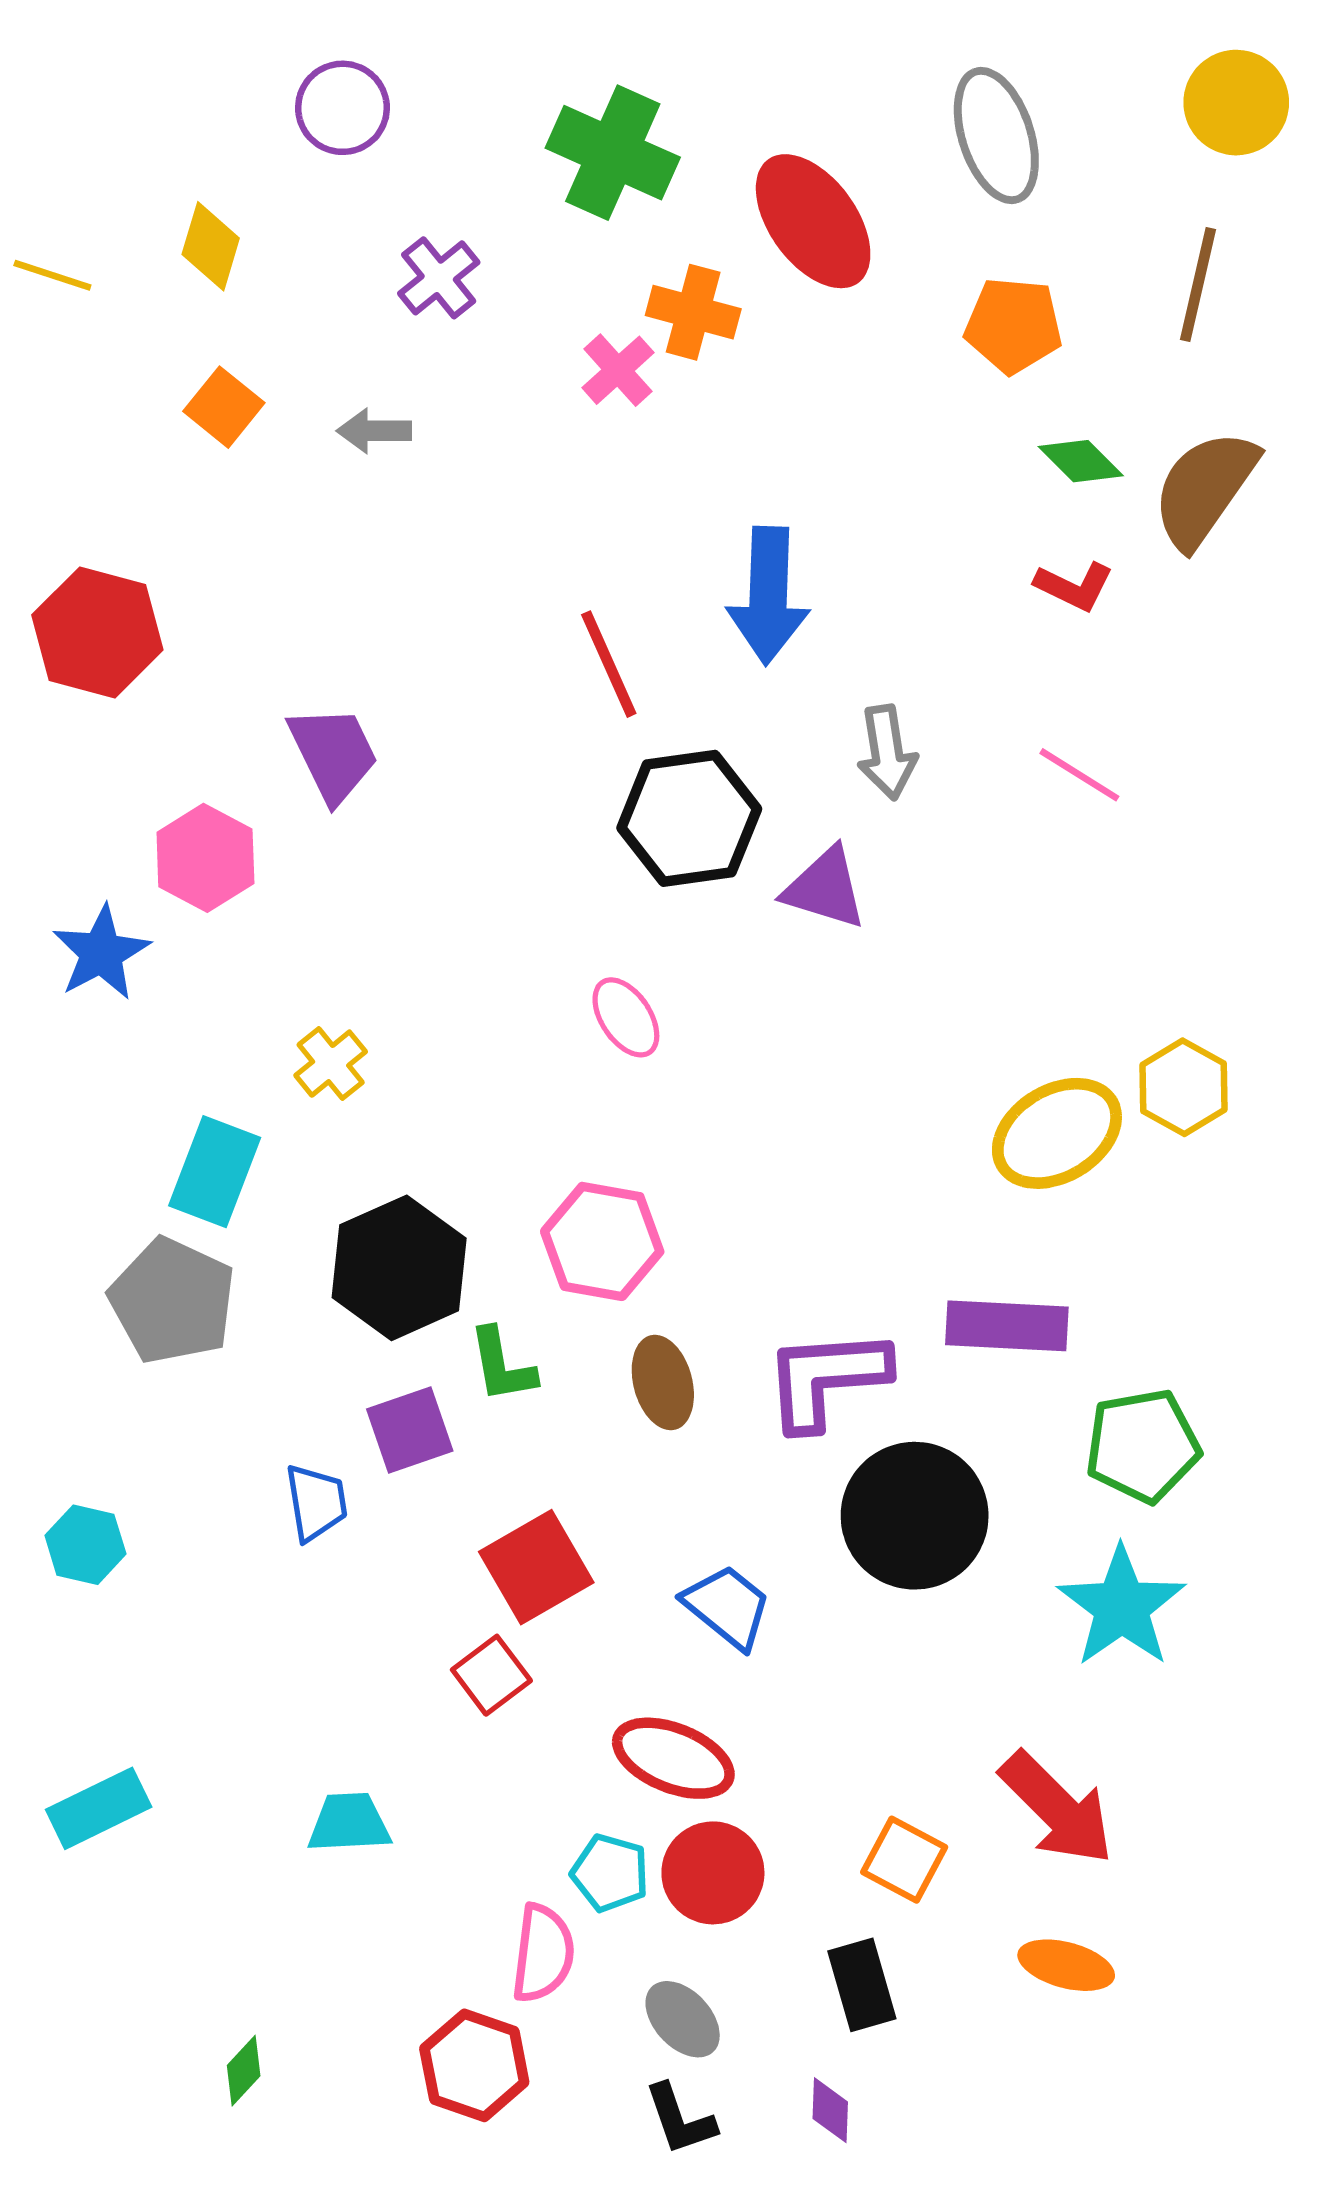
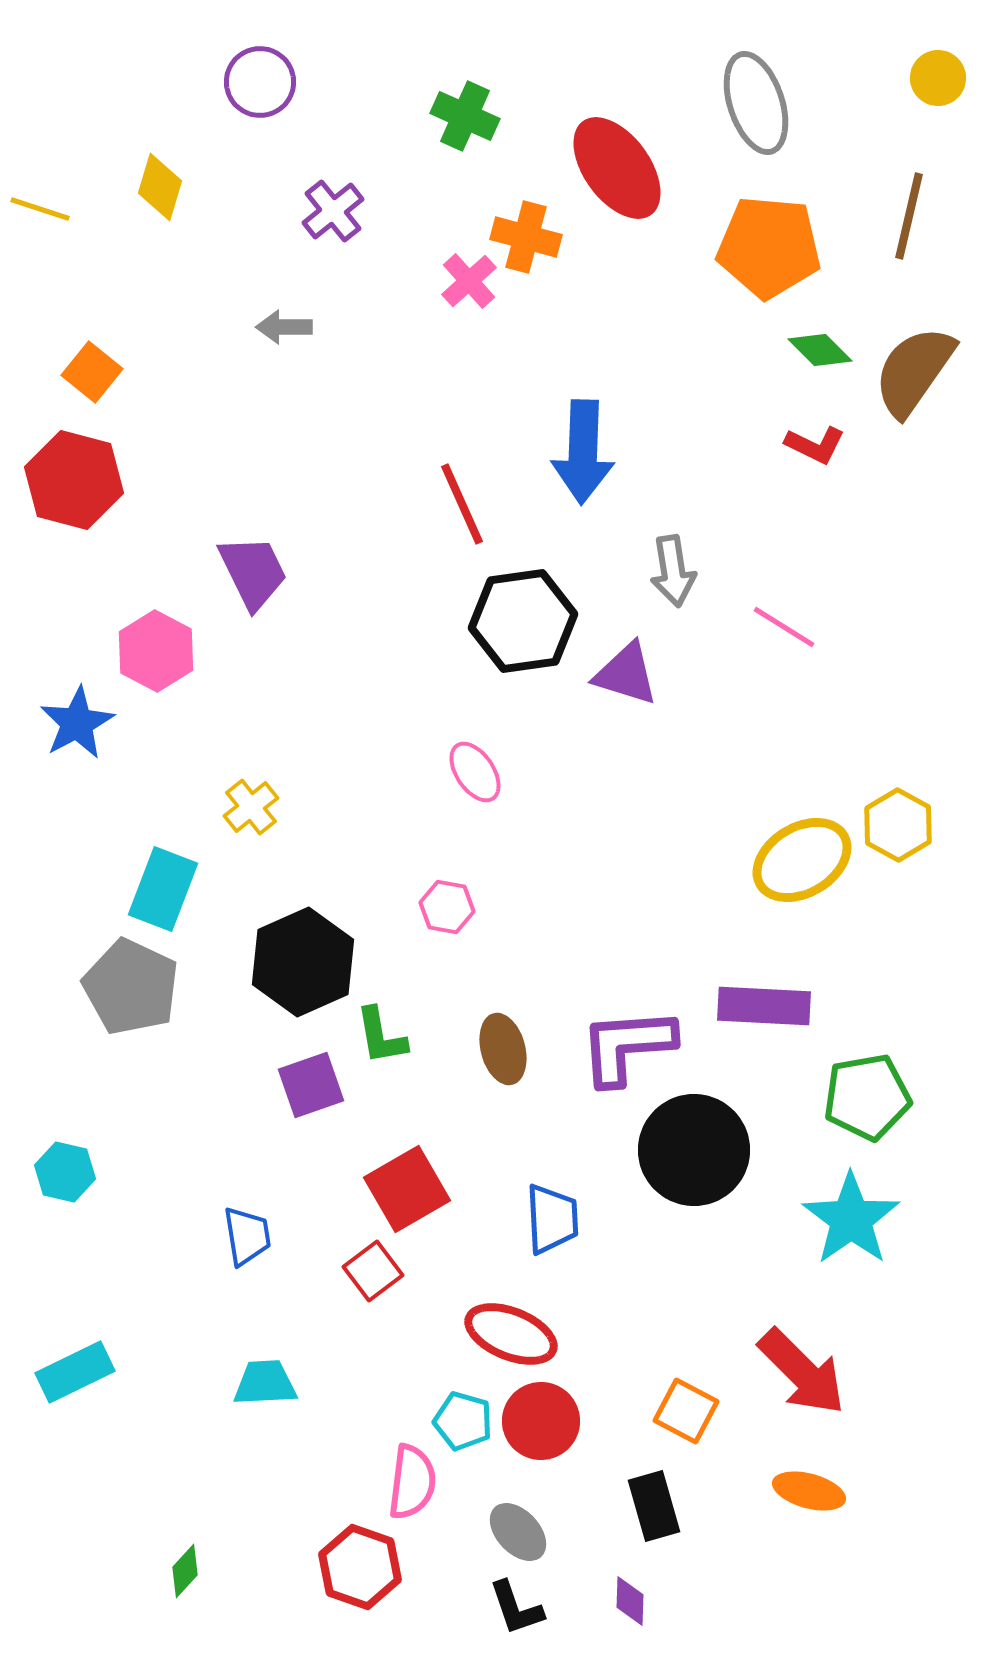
yellow circle: (1236, 103) -> (938, 78), size x0.7
green cross: (613, 153) -> (465, 116), size x0.7
orange pentagon: (1013, 325) -> (769, 247), size x1.4
orange square: (224, 407) -> (92, 372), moved
pink line: (1079, 775) -> (784, 627), moved
pink hexagon: (602, 1241) -> (447, 907), moved, size x0.6
blue trapezoid: (316, 1502) -> (247, 1236), moved
blue trapezoid: (727, 1607) -> (552, 1219), turned 48

